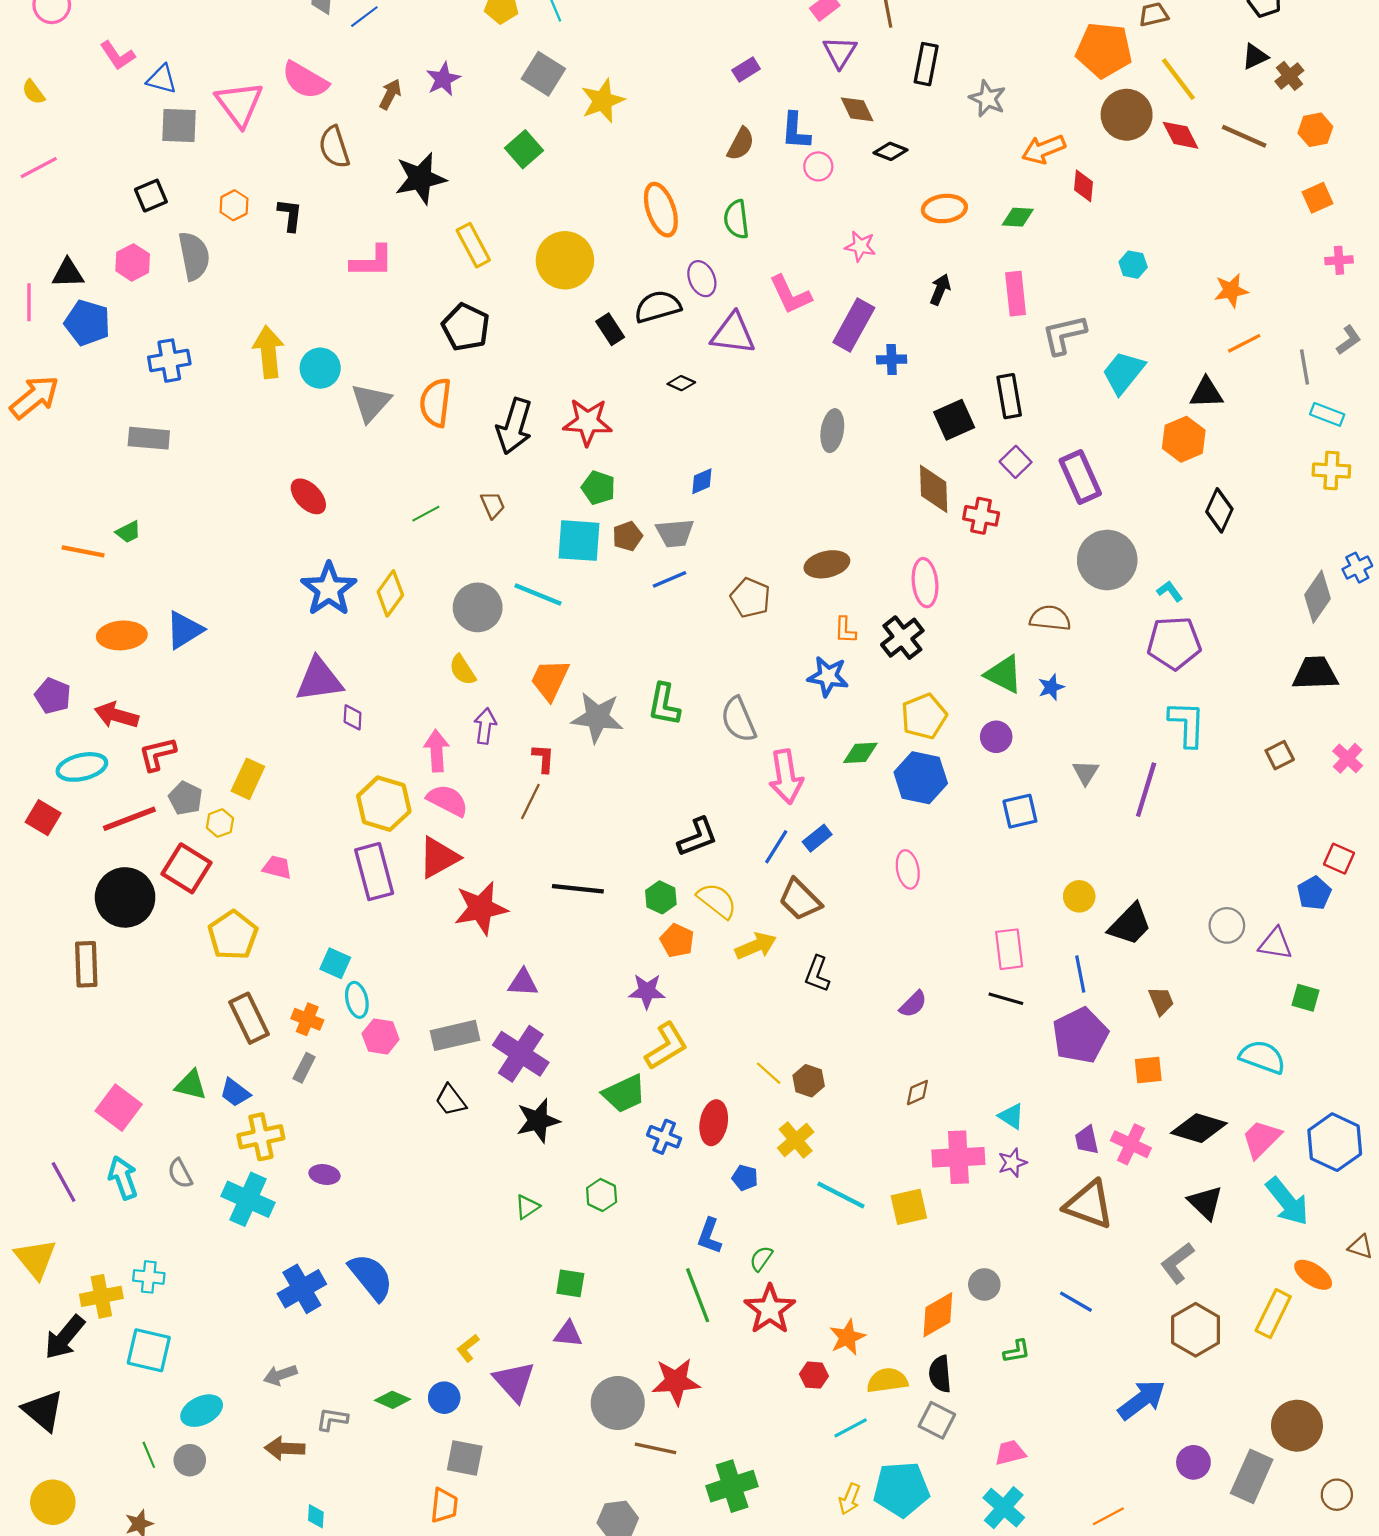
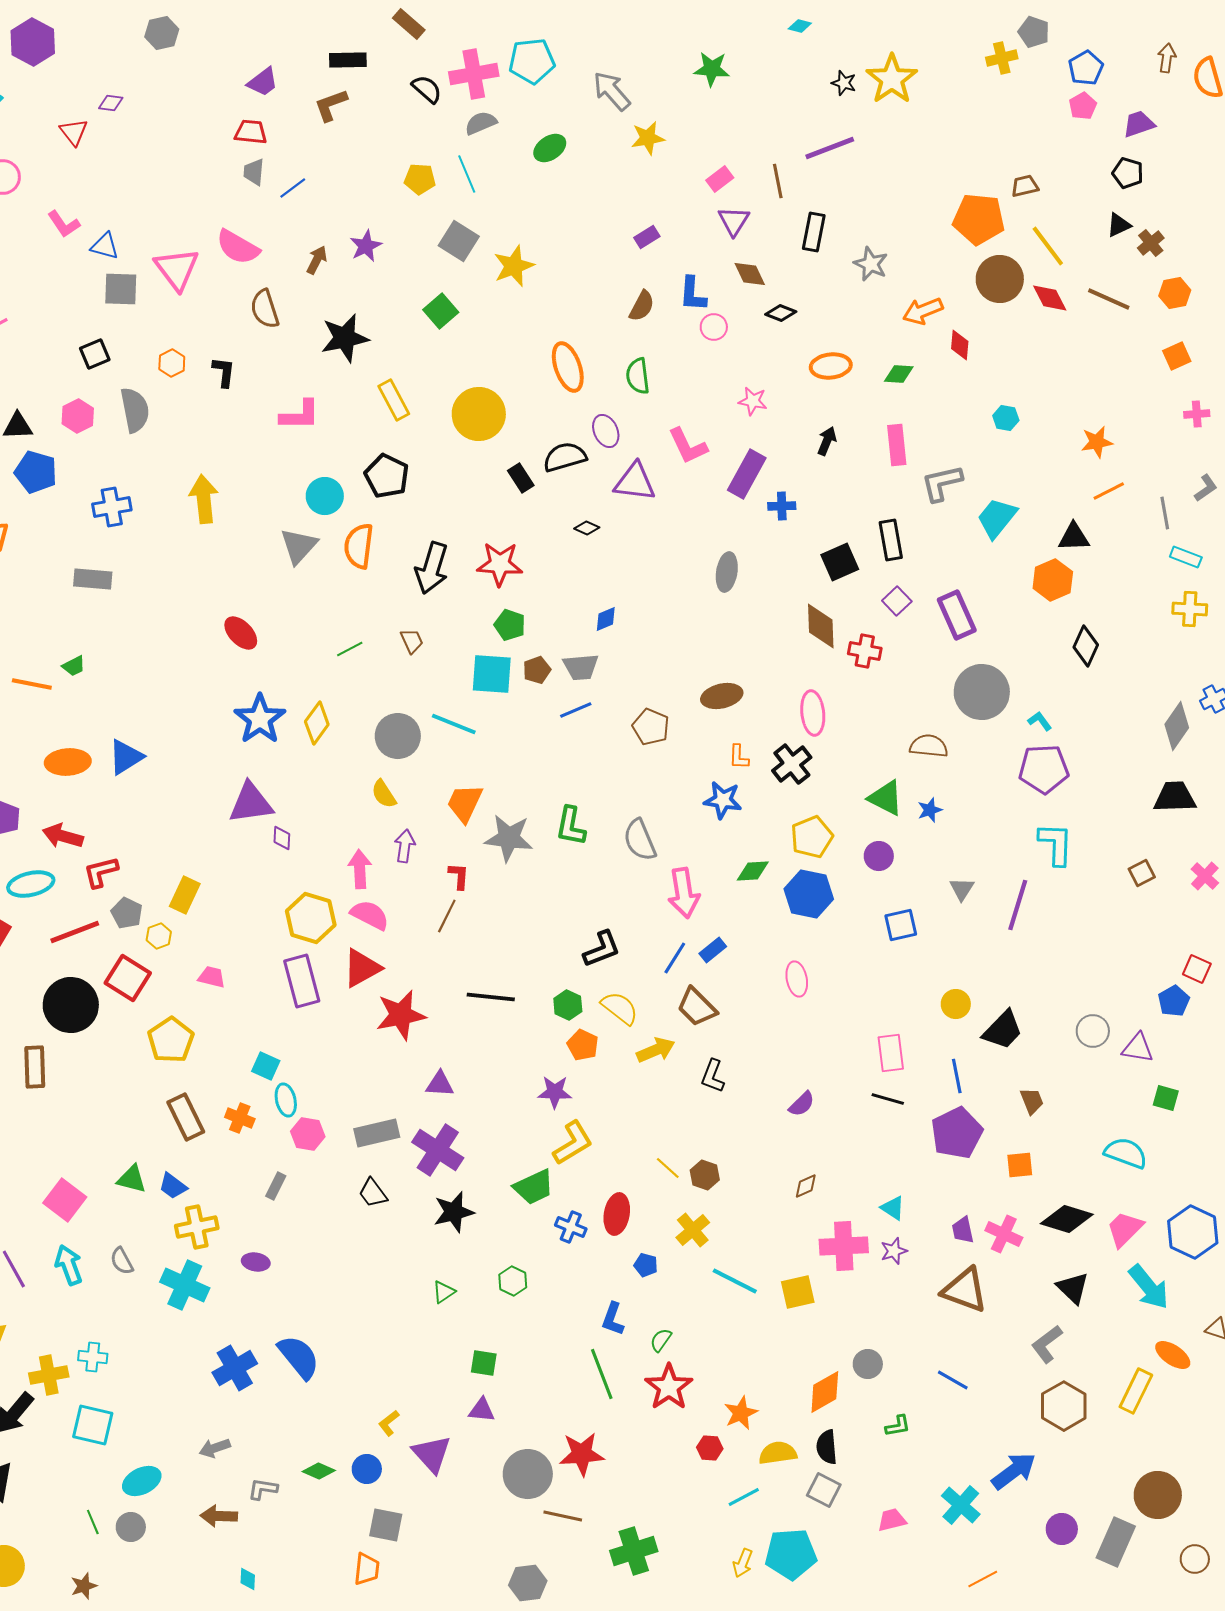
cyan circle: (320, 368) -> (325, 496), moved
gray rectangle: (304, 1068) -> (276, 1186), moved
cyan cross: (1004, 1508) -> (961, 1505), moved

